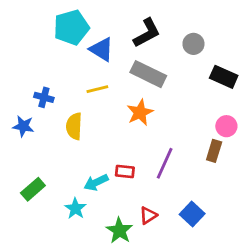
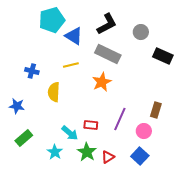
blue star: (23, 126) -> (17, 106), moved
pink circle: (226, 126) -> (144, 131), moved
cyan arrow: (96, 182) -> (70, 133), turned -114
green star: (119, 230) -> (87, 152), moved

